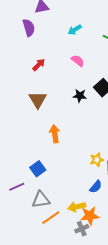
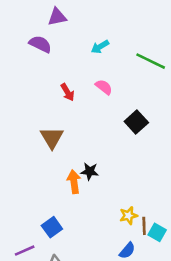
purple semicircle: (29, 28) -> (40, 44), turned -48
red arrow: (39, 65) -> (68, 92), moved, turned 104
black star: (80, 96) -> (90, 171), moved

